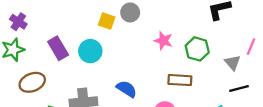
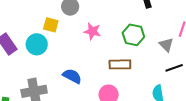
yellow square: (107, 21) -> (51, 25), moved
pink star: (163, 41) -> (92, 31), moved

